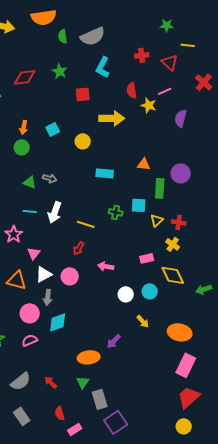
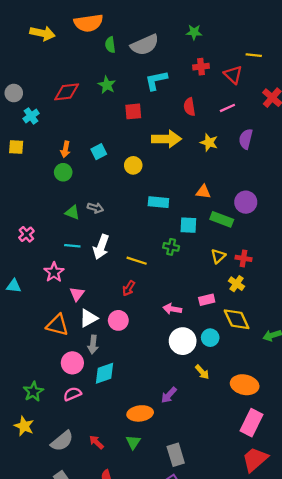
green star: (167, 25) -> (194, 32), moved
cyan L-shape: (103, 67) -> (156, 80), turned 50
yellow star: (149, 105) -> (209, 142), moved
green rectangle: (160, 188) -> (222, 219), turned -72
cyan square: (139, 205) -> (188, 225), moved
pink arrow: (106, 266) -> (172, 309), moved
white circle: (126, 294) -> (183, 341), size x1.5
gray rectangle: (100, 399) -> (176, 455), moved

